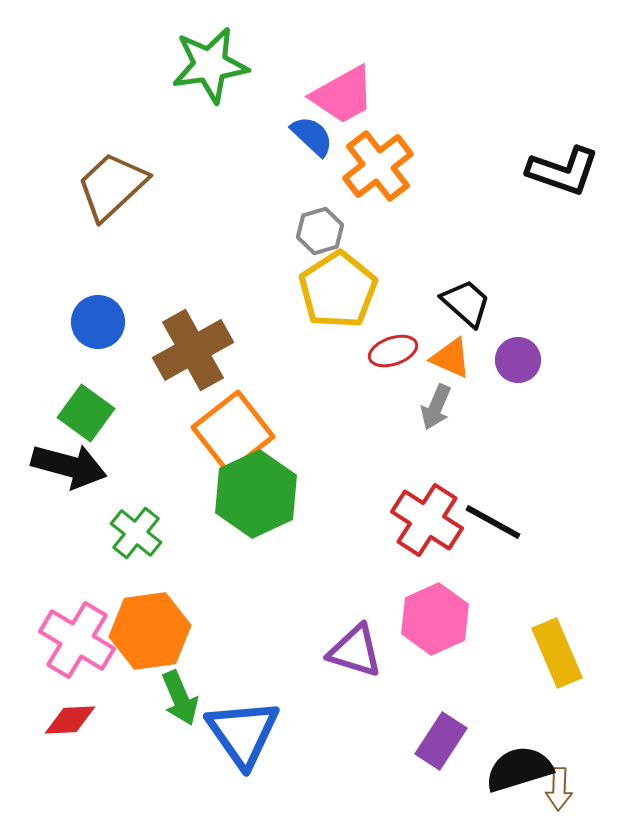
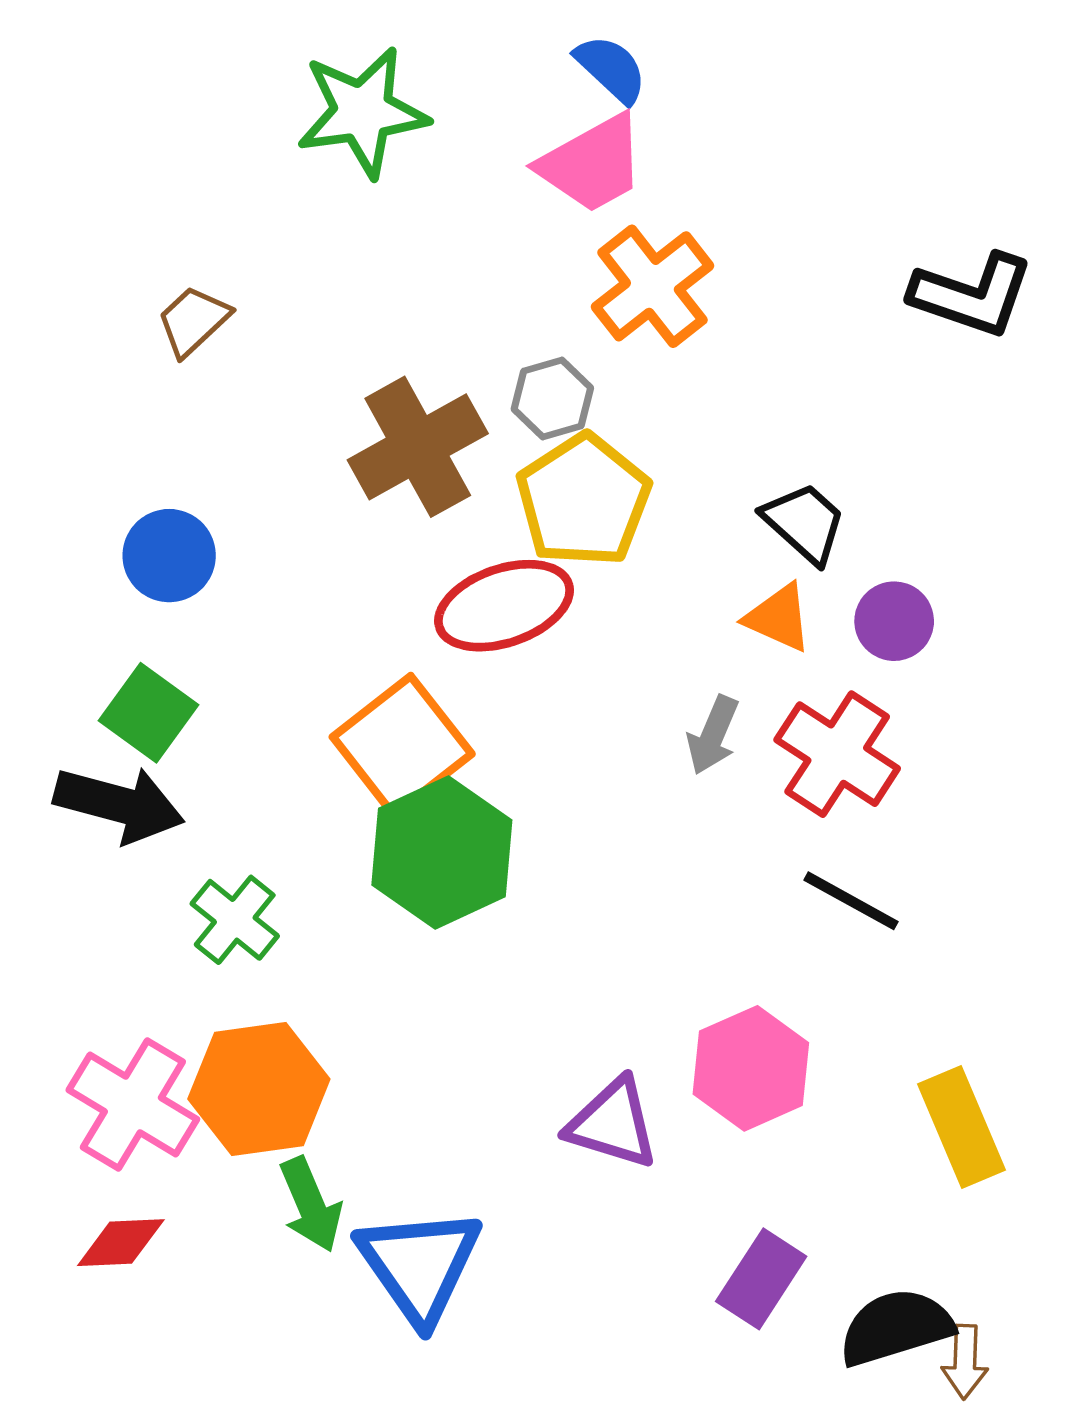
blue semicircle: (312, 136) -> (611, 69), moved
brown trapezoid: (112, 186) -> (193, 321), size x0.6
brown cross: (193, 350) -> (418, 447), moved
red ellipse: (393, 351) -> (504, 606), moved, size x1.6
gray arrow: (436, 407) -> (713, 735), moved
red cross: (427, 520) -> (837, 754), moved

